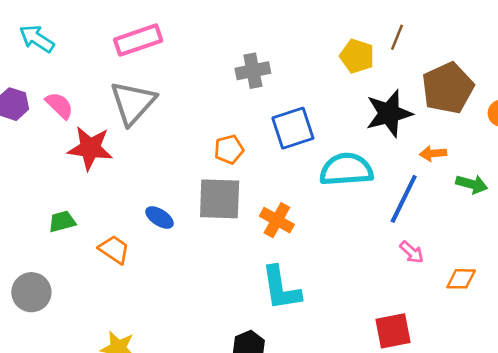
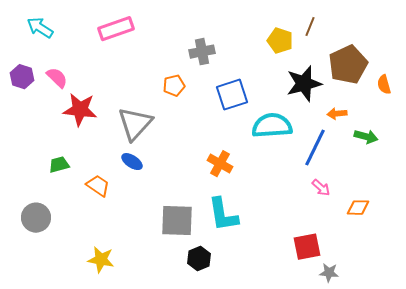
gray triangle: (133, 103) -> (135, 124), moved
orange pentagon: (229, 149) -> (174, 86), moved
gray square: (220, 199) -> (177, 221), moved

